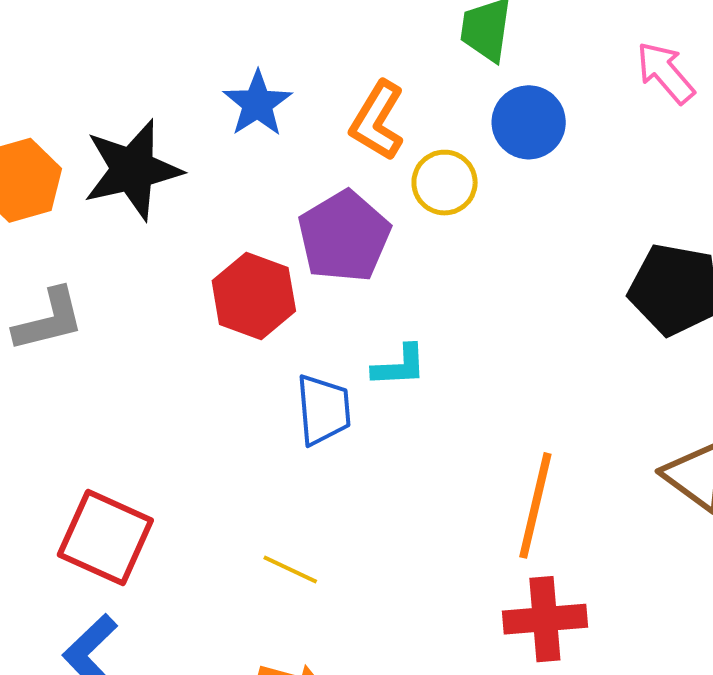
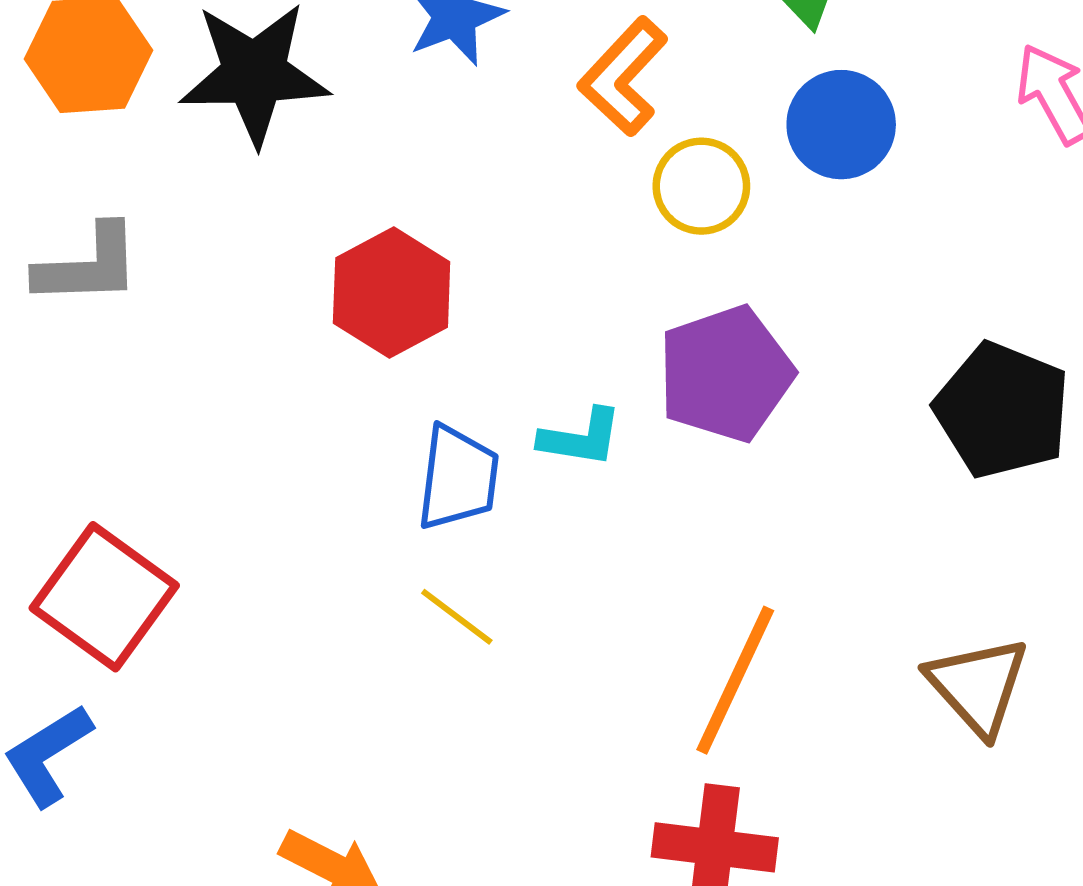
purple pentagon: (344, 236) -> (725, 374), moved
yellow line: (290, 570) -> (457, 617), moved

